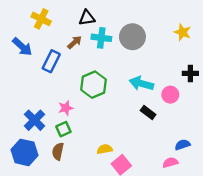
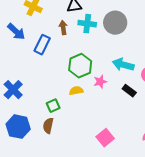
brown arrow: (75, 42) -> (63, 28), turned -56
pink star: (66, 108) -> (100, 82), moved
blue cross: (35, 120) -> (13, 90), moved
yellow semicircle: (105, 149) -> (76, 91), moved

